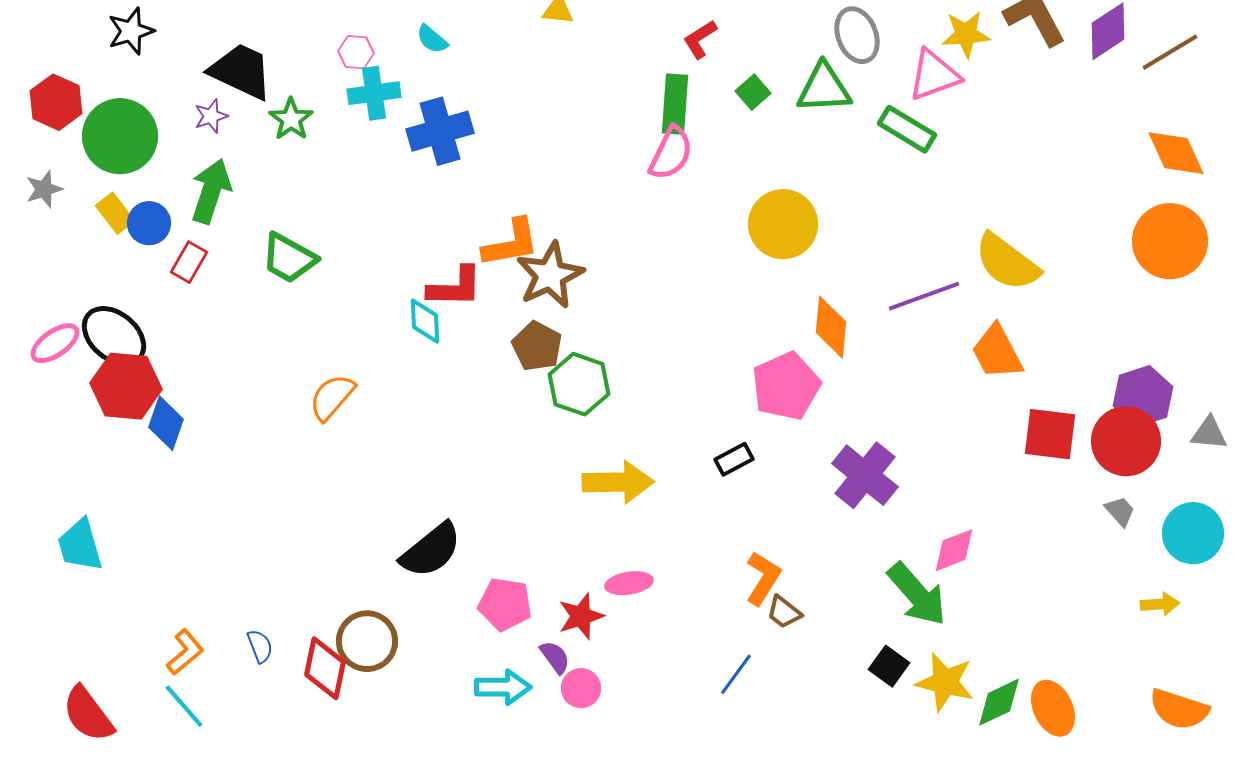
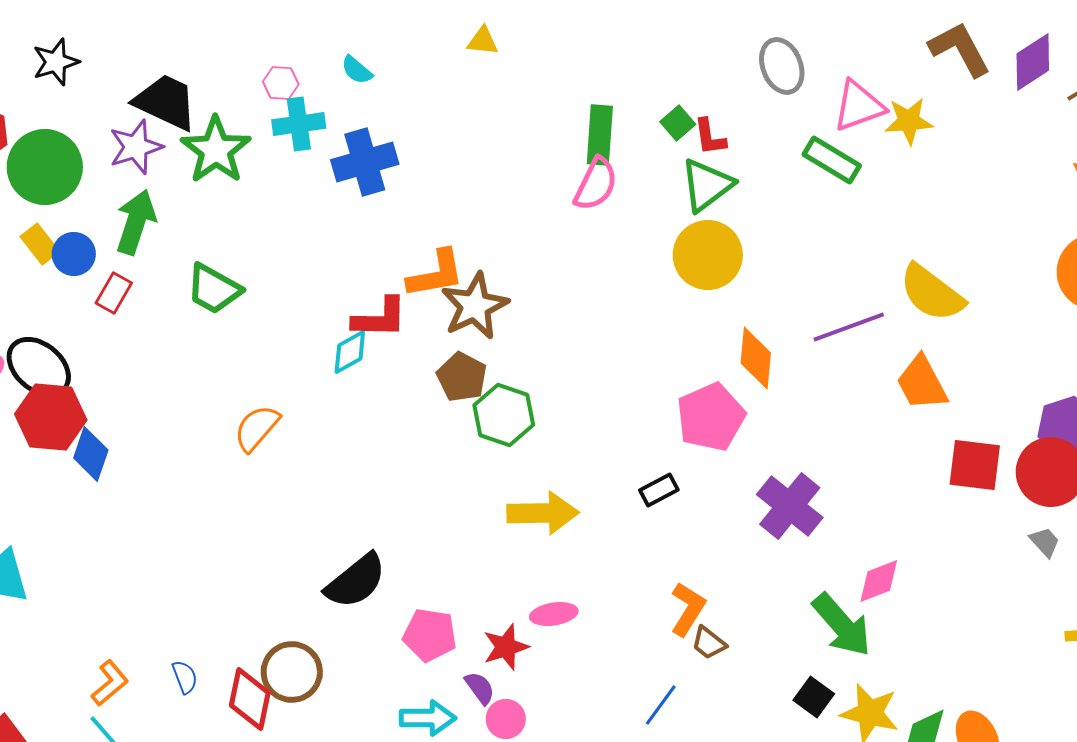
yellow star: (966, 34) -> (909, 121), moved
red L-shape: (700, 39) -> (710, 137), moved, turned -66
green triangle: (824, 88) -> (707, 185), moved, turned -34
purple star: (211, 116) -> (136, 147), size x1.6
green star: (291, 119) -> (216, 150), size x1.6
cyan diamond: (425, 321) -> (350, 352), turned 63

